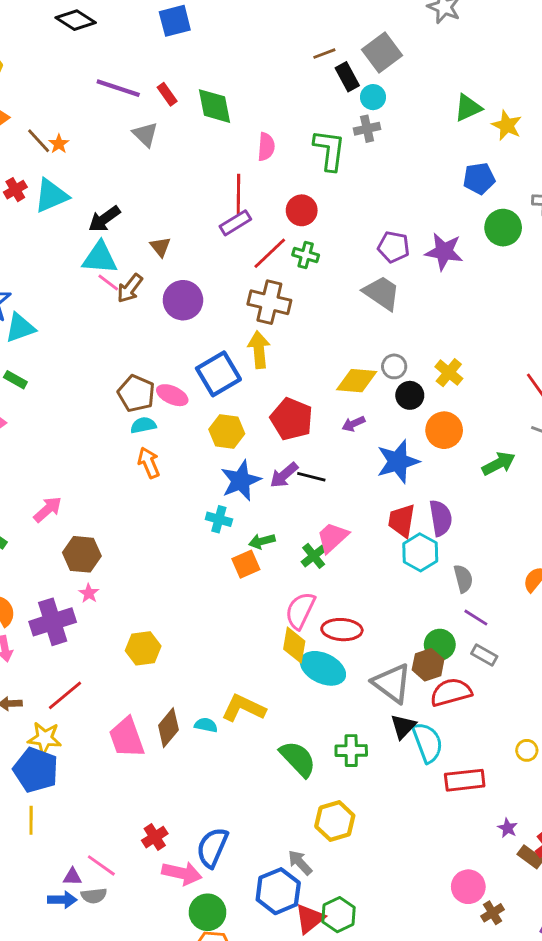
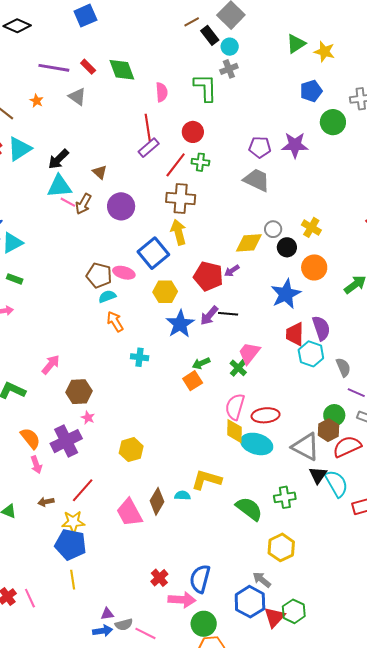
orange star: (59, 144) -> (37, 101), moved
purple arrow: (353, 424) -> (232, 271), moved
cyan cross: (219, 519) -> (140, 357), moved
pink line: (101, 865) -> (145, 633), moved

